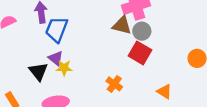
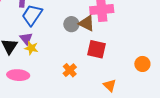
gray circle: (142, 31) -> (71, 24), moved
red square: (140, 53) -> (96, 49), turned -30

